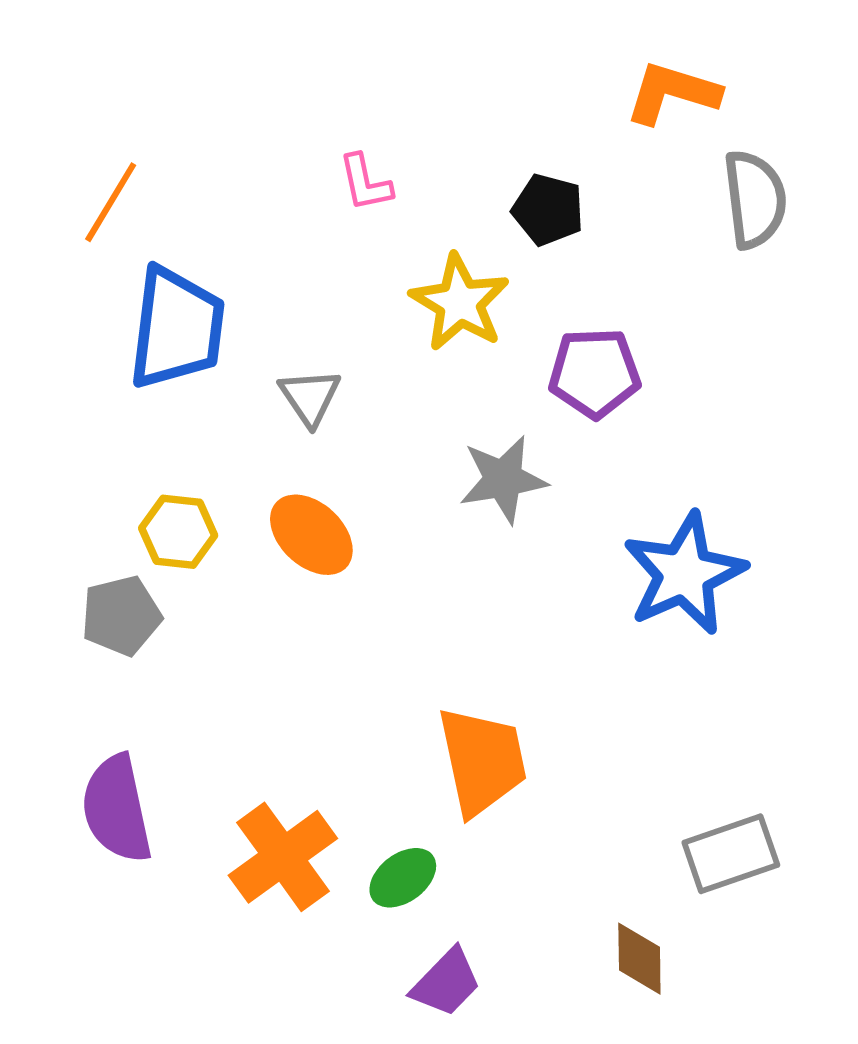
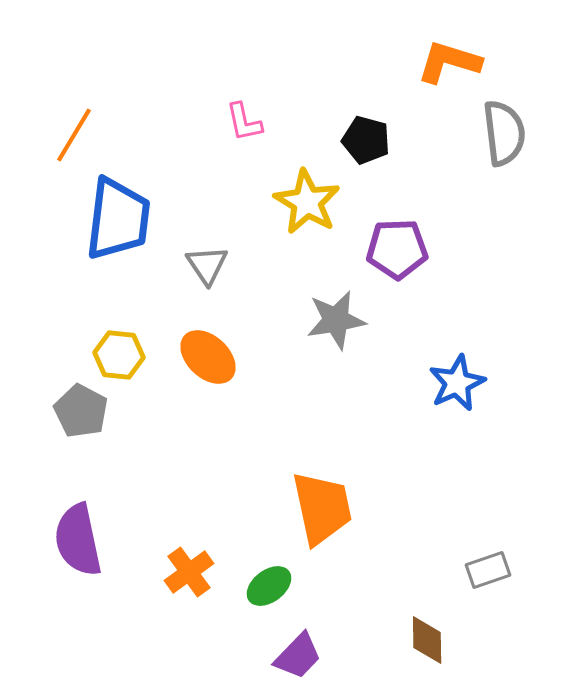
blue star: (684, 574) -> (457, 383), size x0.7
gray pentagon: (121, 616) -> (81, 411), turned -30
gray rectangle: (731, 854) -> (488, 570), size x0.7
orange cross: (283, 857) -> (189, 572), size x0.7

